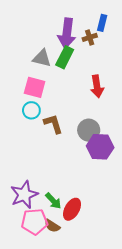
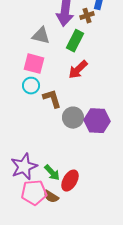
green rectangle: (65, 57) -> (75, 41), moved
red arrow: (97, 86) -> (78, 70), moved, turned 55
gray circle: (89, 130) -> (73, 118), moved

